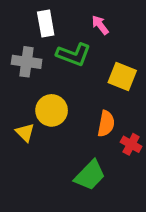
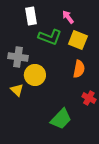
gray cross: (27, 62) -> (18, 57), moved
yellow square: (122, 77) -> (78, 40), moved
orange semicircle: (106, 124) -> (79, 69), moved

